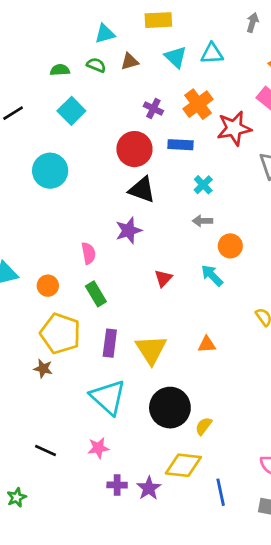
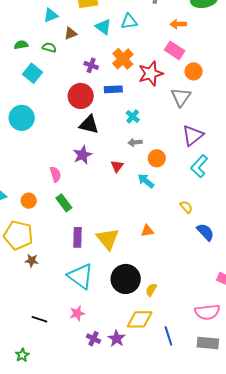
green semicircle: (96, 65) -> (49, 47), moved
red triangle: (163, 278) -> (117, 166), moved
yellow pentagon: (60, 333) -> (18, 235), moved
purple cross: (117, 485) -> (94, 339), turned 32

